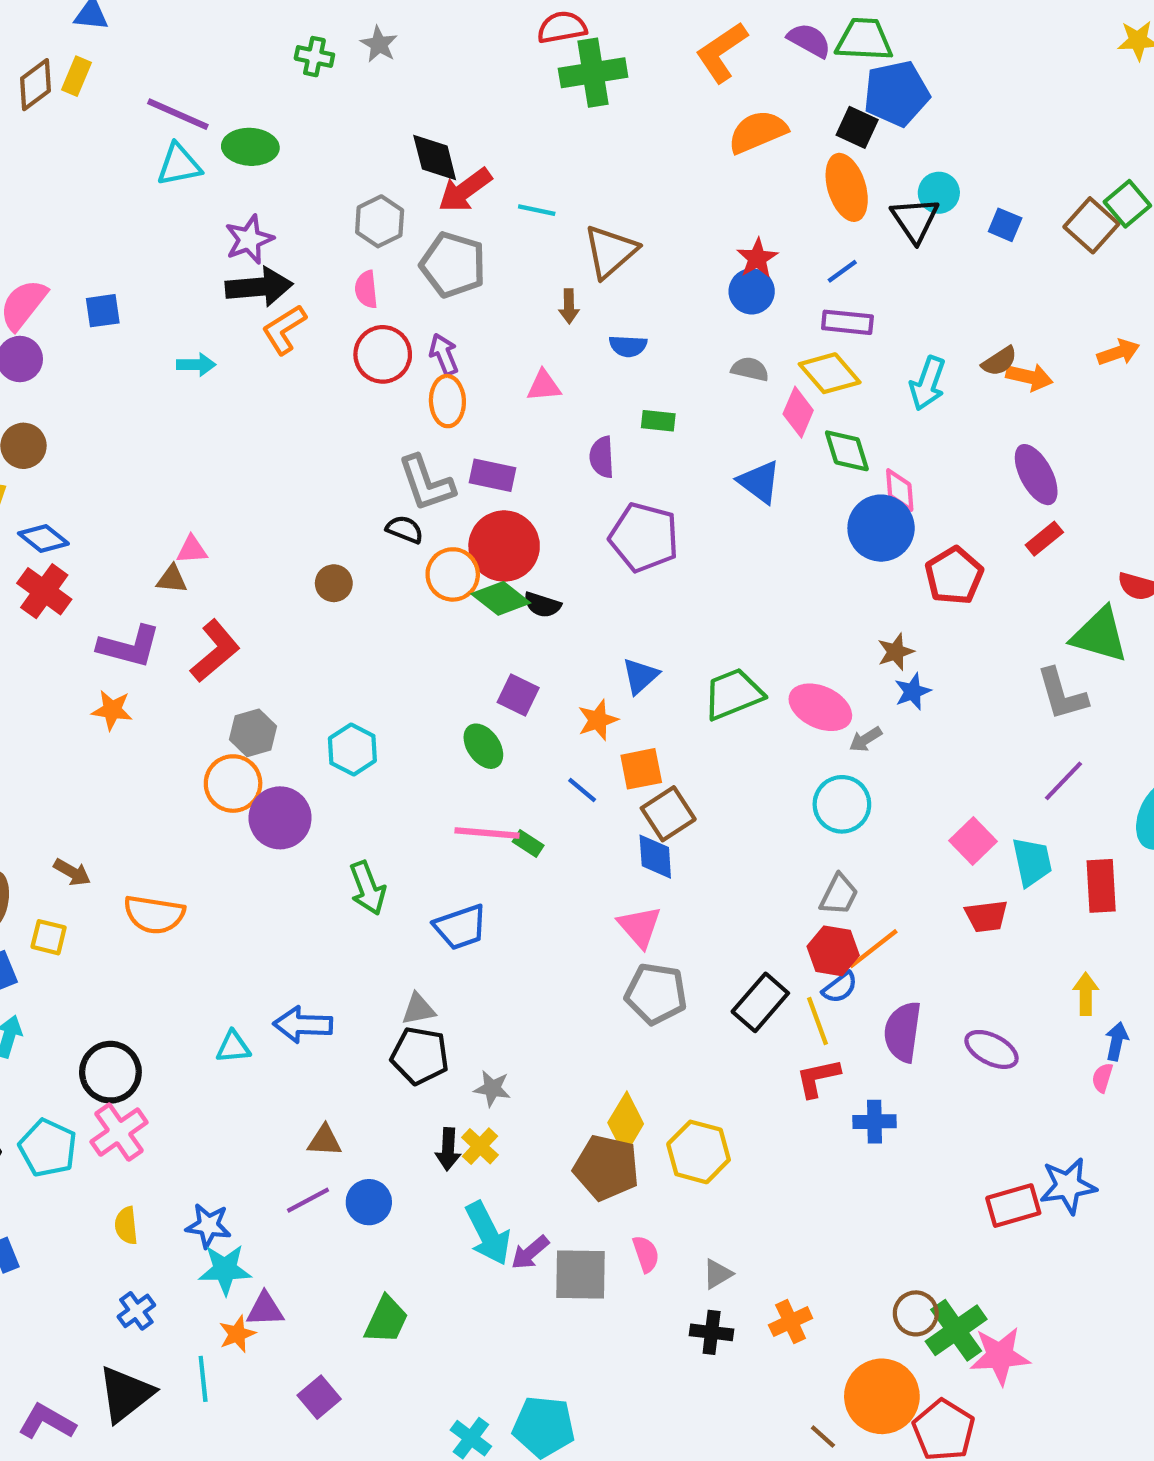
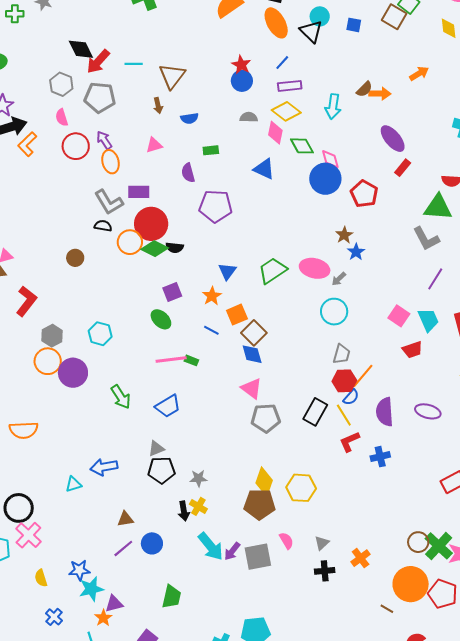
purple square: (518, 695) -> (172, 292), turned -36

